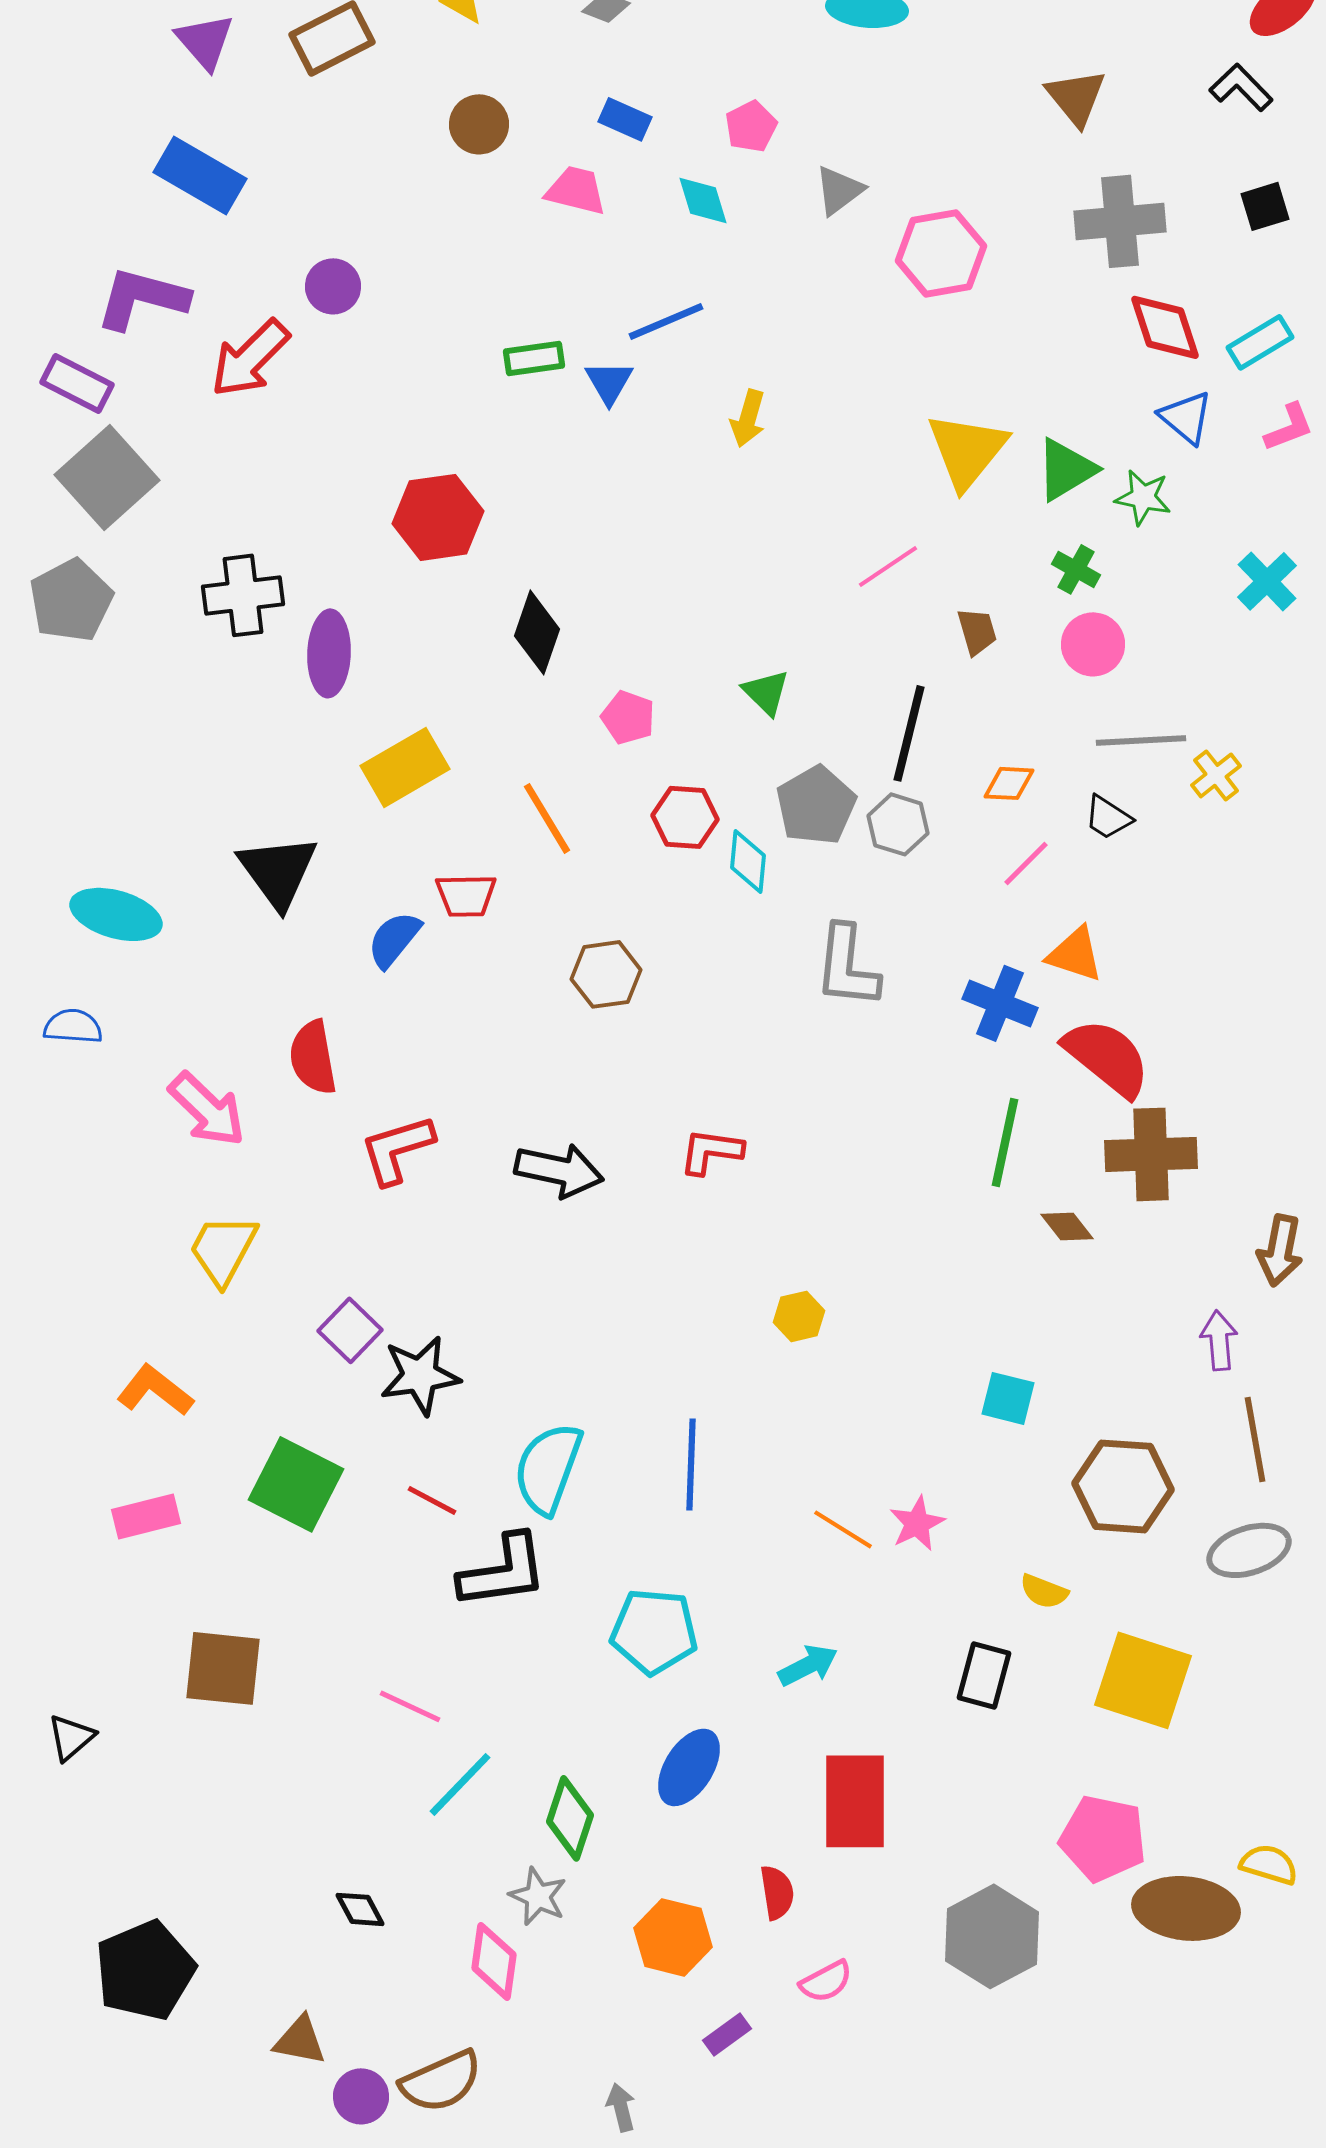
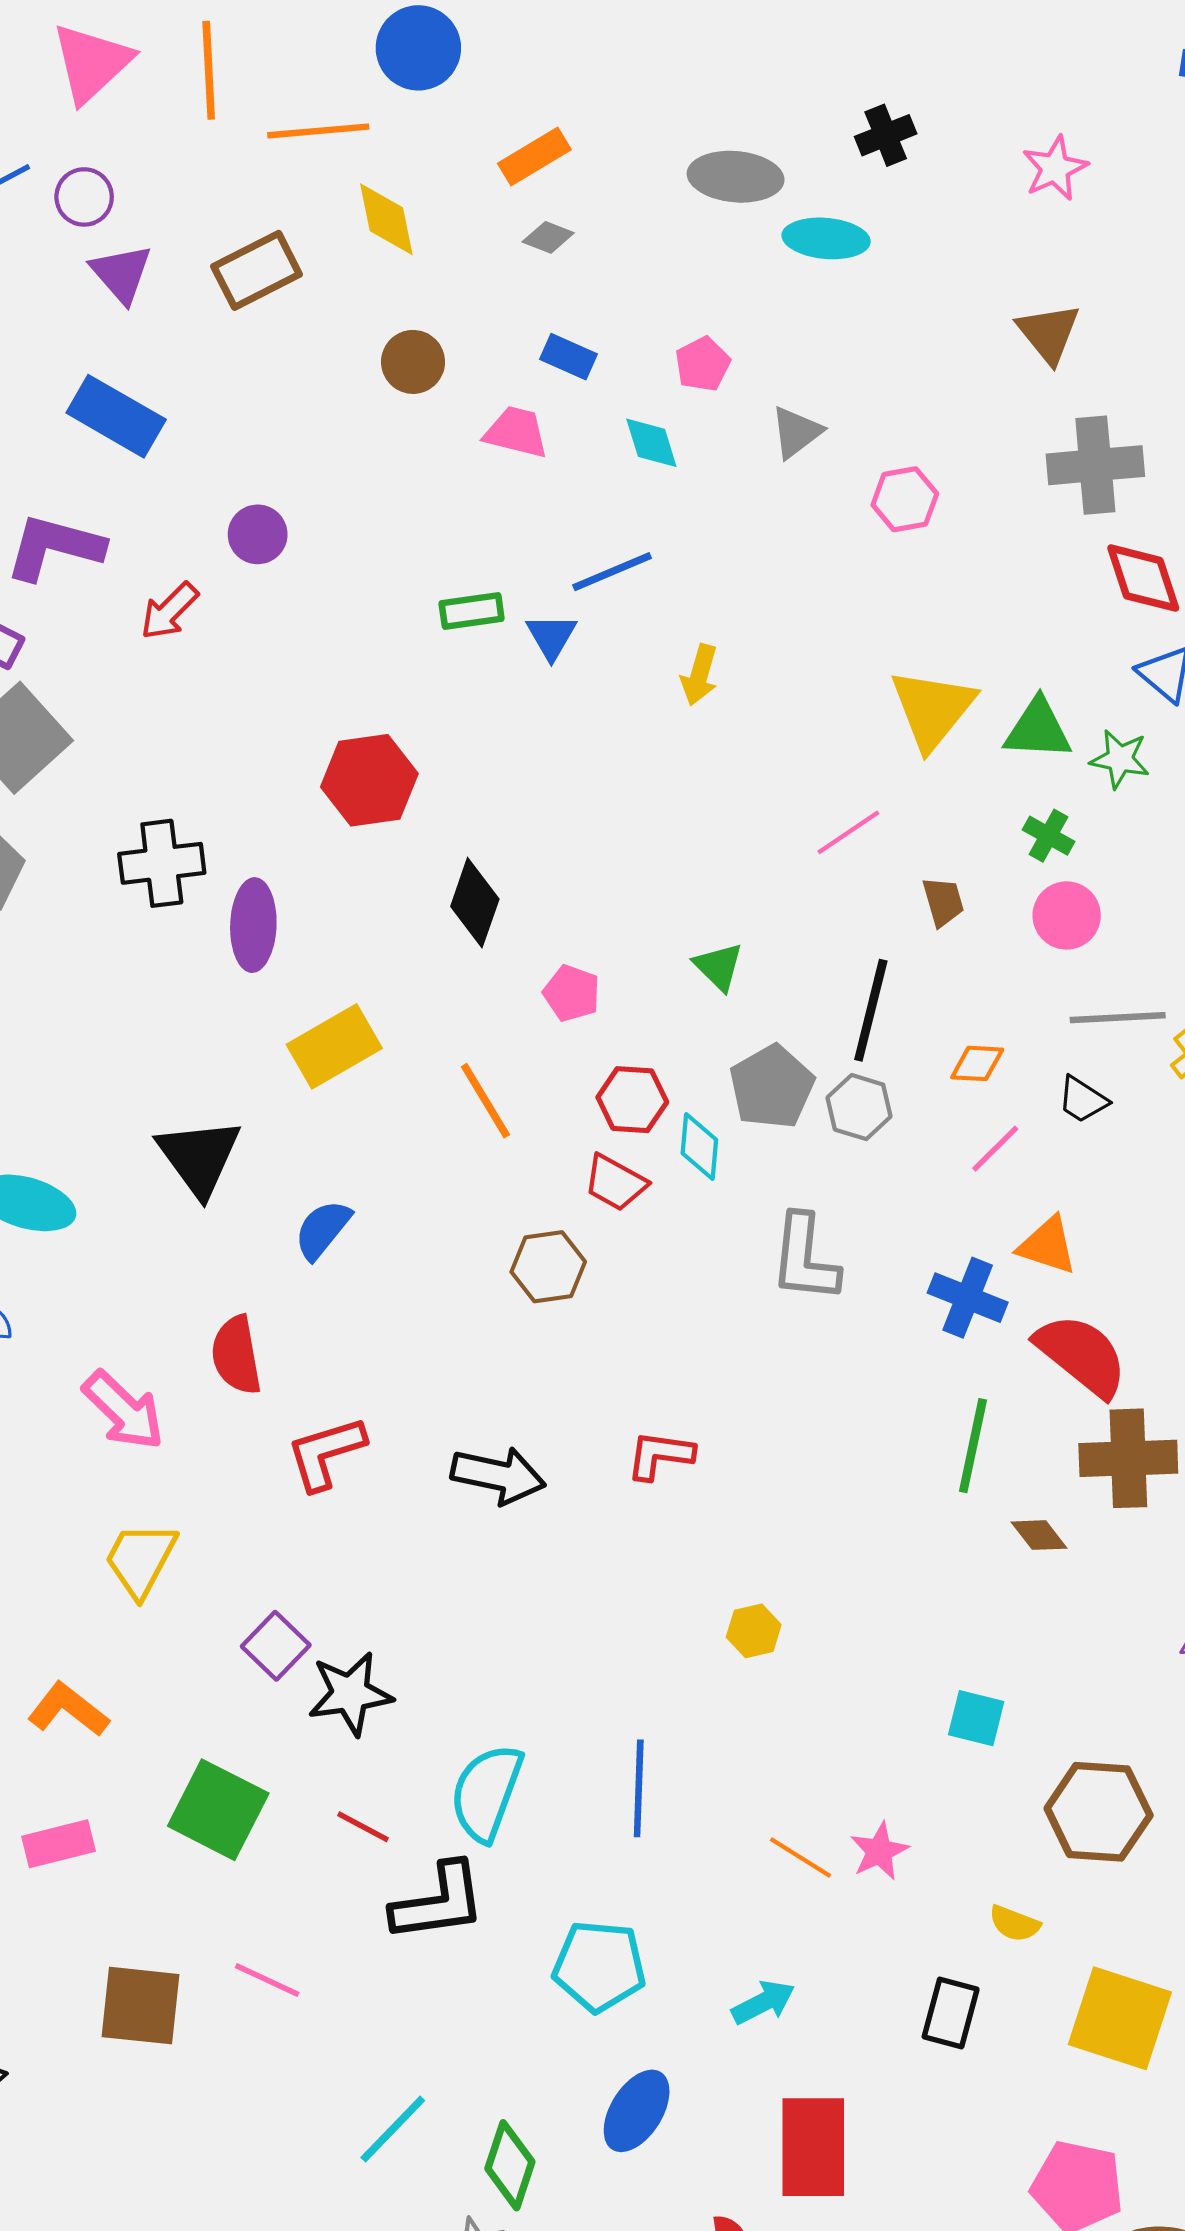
pink hexagon: (941, 253) -> (905, 499), size x0.7
red arrow: (250, 358) -> (169, 611), size x0.7
green triangle: (1066, 469) -> (1038, 729), turned 34
red trapezoid: (466, 895) -> (615, 1183), moved, turned 30
pink line: (410, 1706) -> (267, 1980), moved

